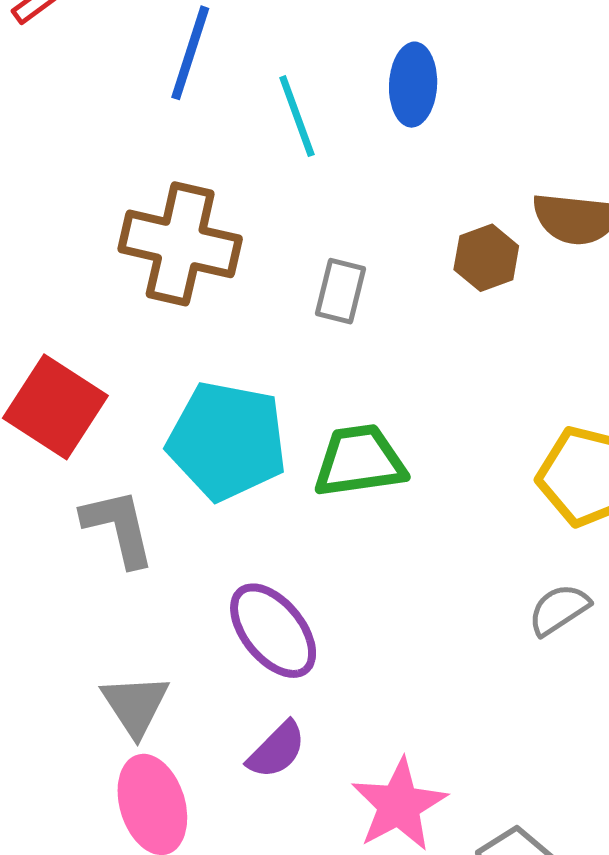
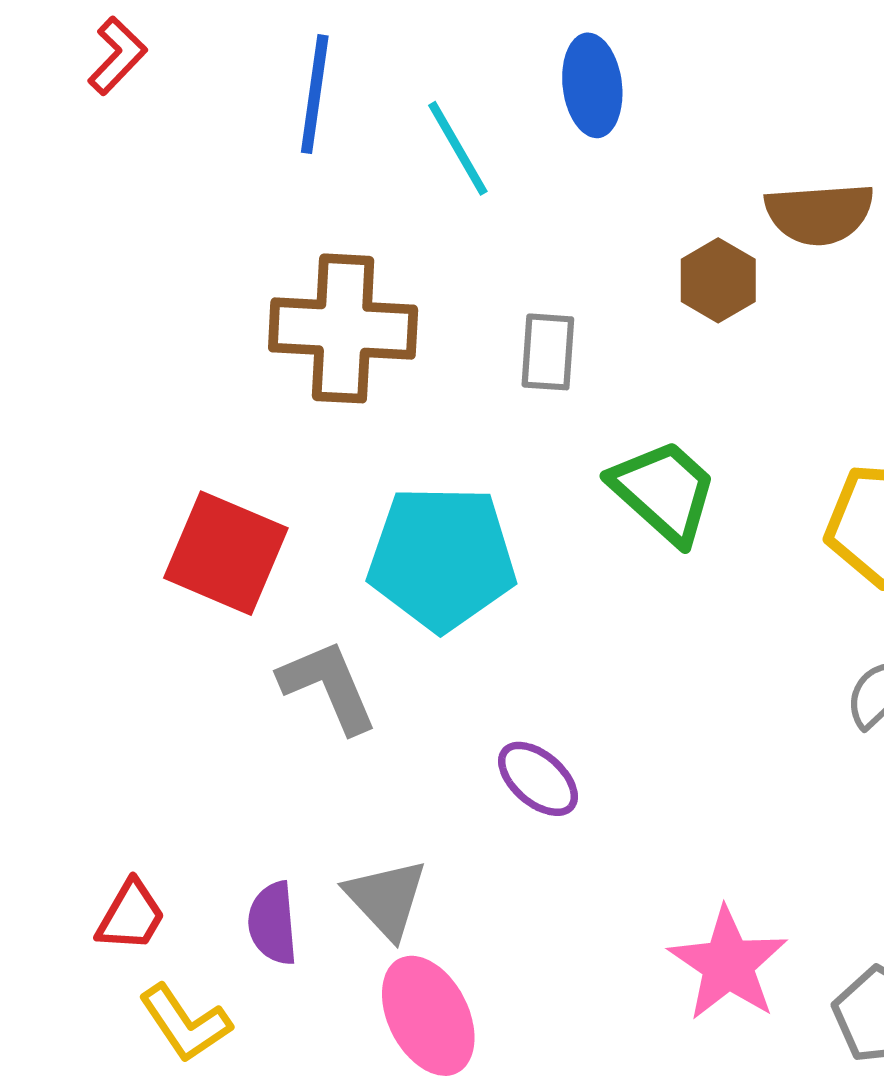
green trapezoid: (360, 461) -> (664, 491), moved, turned 60
purple ellipse: (273, 631) -> (538, 779), size x0.7
purple semicircle: (277, 750) -> (273, 923), moved, turned 140

